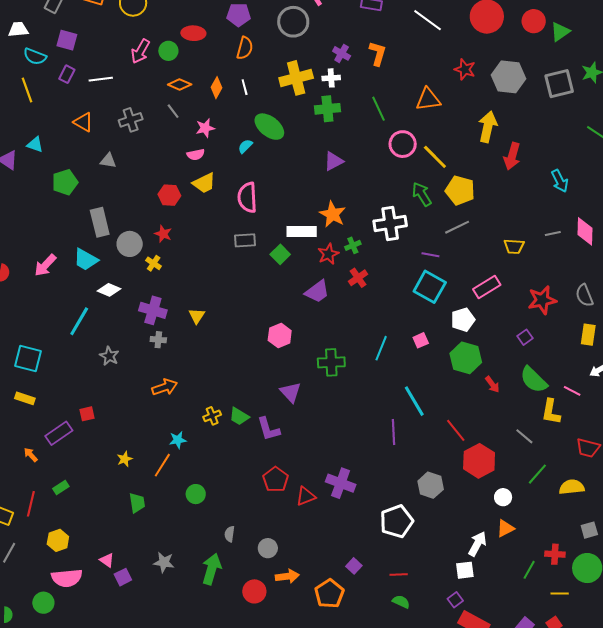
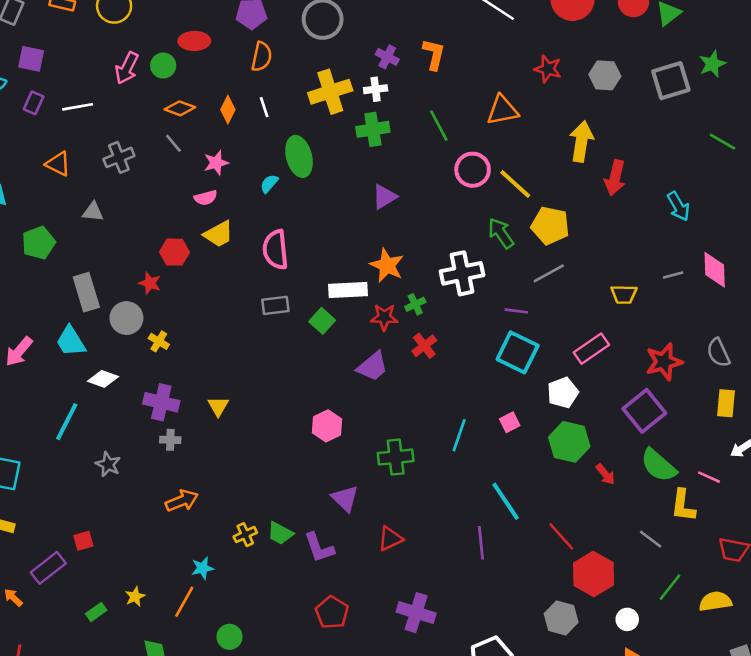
gray hexagon: (509, 77) -> (605, 75), size x0.7
green ellipse: (269, 127) -> (299, 156), turned 40
red star: (163, 234) -> (150, 283), moved
red star: (328, 254) -> (384, 317), turned 30
cyan trapezoid: (86, 260) -> (71, 341), turned 32
purple square: (525, 337) -> (644, 411), size x2.0
gray hexagon: (431, 485) -> (561, 618), moved
green rectangle: (61, 487) -> (96, 612), moved
red triangle: (306, 496) -> (390, 539), moved

